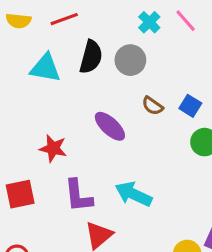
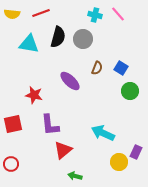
cyan cross: (149, 22) -> (95, 15), turned -32
brown semicircle: (152, 106) -> (97, 68), turned -104
cyan arrow: (134, 194) -> (103, 133), moved

